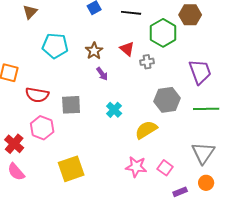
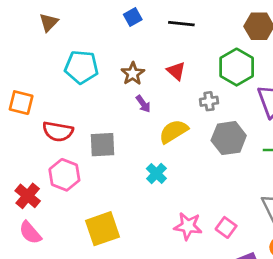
green hexagon: (163, 33) -> (237, 67), moved
gray cross: (147, 62) -> (209, 101), moved
cyan cross: (114, 110) -> (156, 174), moved
yellow semicircle: (146, 130) -> (174, 131), moved

